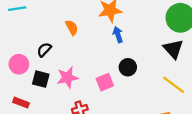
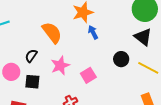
orange semicircle: (72, 27) -> (52, 33), size x1.6
black circle: (128, 67) -> (121, 59), moved
pink star: (67, 77) -> (60, 66), moved

